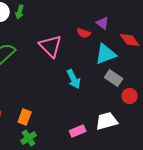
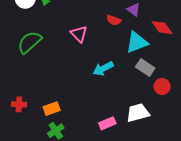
pink triangle: (51, 46) -> (79, 34), size x0.7
cyan arrow: (74, 79) -> (103, 69), turned 90
orange rectangle: (25, 117) -> (52, 109), turned 49

